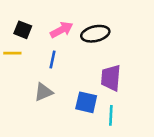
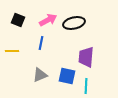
yellow line: (12, 53) -> (12, 51), moved
gray triangle: (43, 92) -> (40, 75), moved

